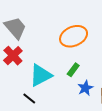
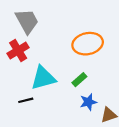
black line: (29, 98) -> (26, 100), turned -64

